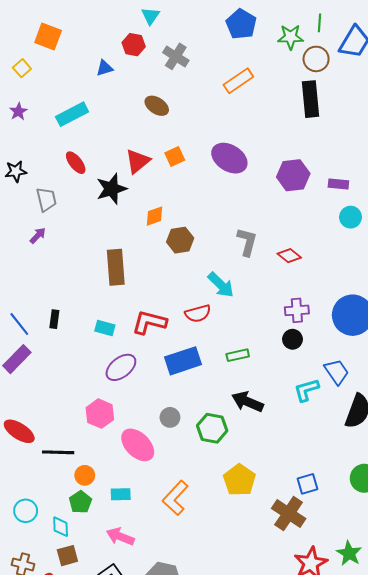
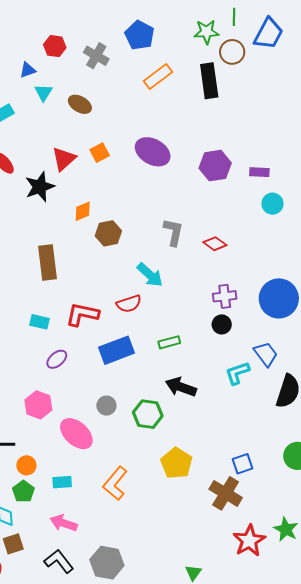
cyan triangle: (150, 16) -> (43, 93), moved
blue pentagon: (241, 24) -> (140, 35), moved
black rectangle: (310, 99) -> (209, 81), moved
purple ellipse: (121, 367) -> (57, 359), size x0.7

